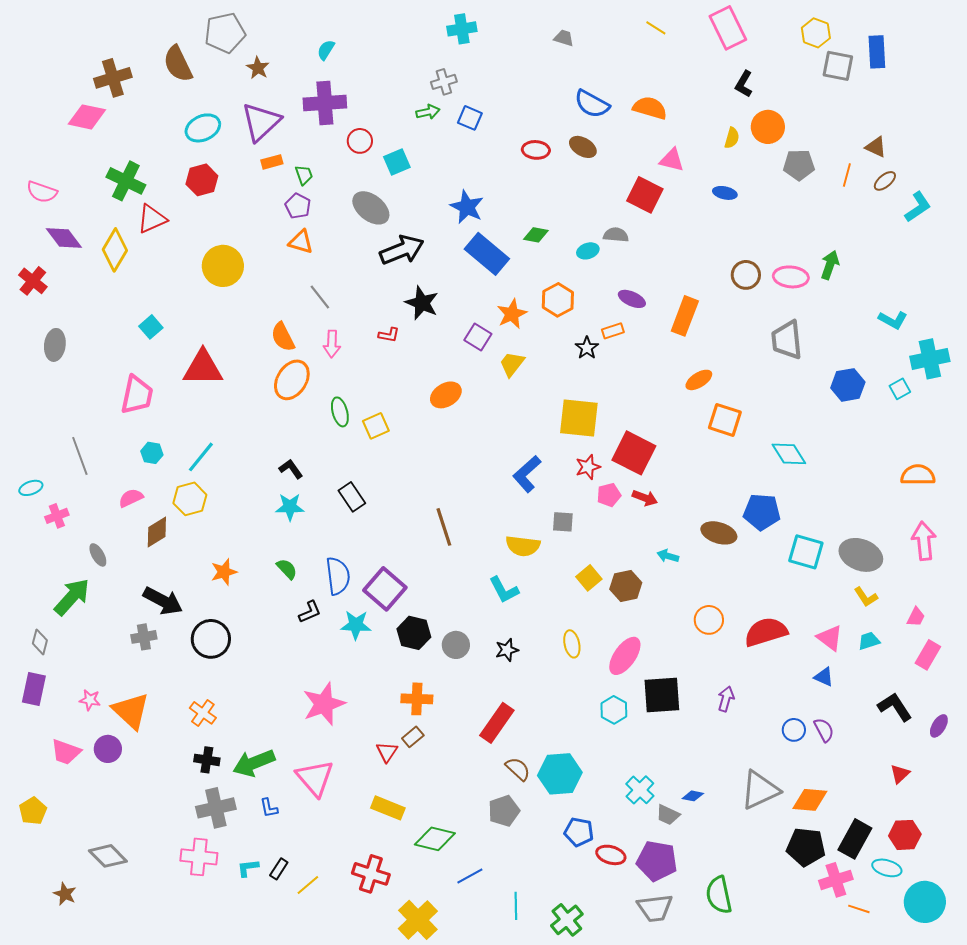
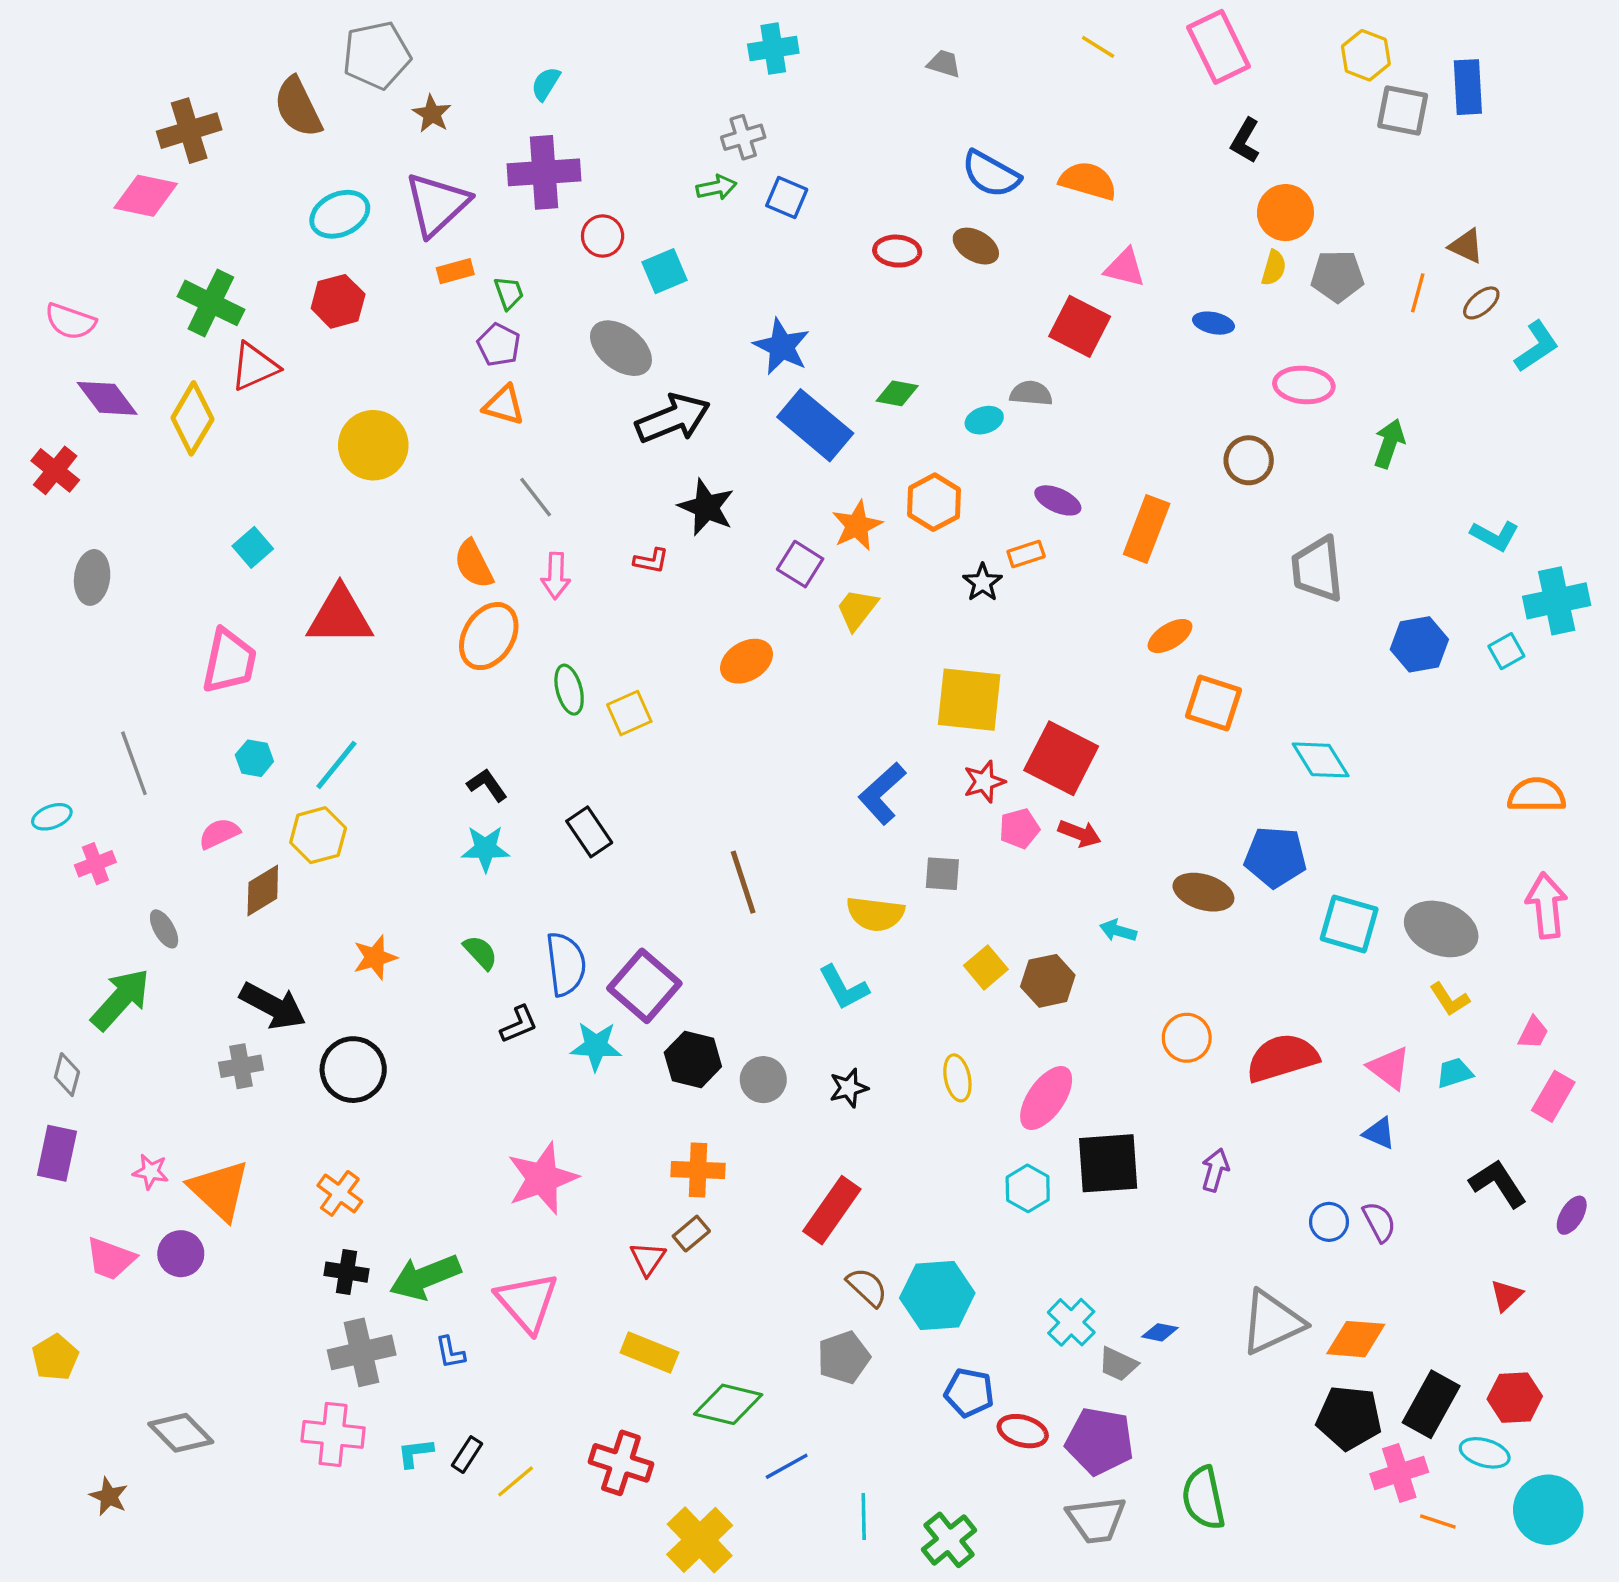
yellow semicircle: (732, 138) -> (1274, 268), moved
pink ellipse: (791, 277) -> (1304, 385), moved

